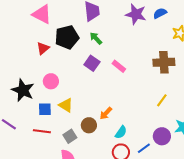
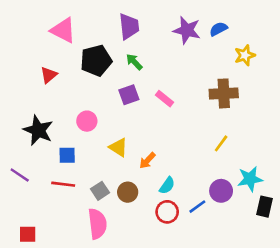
red triangle: (43, 48) -> (49, 75), moved
purple square: (92, 63) -> (129, 95), turned 35
pink circle: (51, 81) -> (87, 121), moved
yellow triangle: (66, 105) -> (118, 147), moved
brown circle: (89, 125) -> (128, 192), moved

